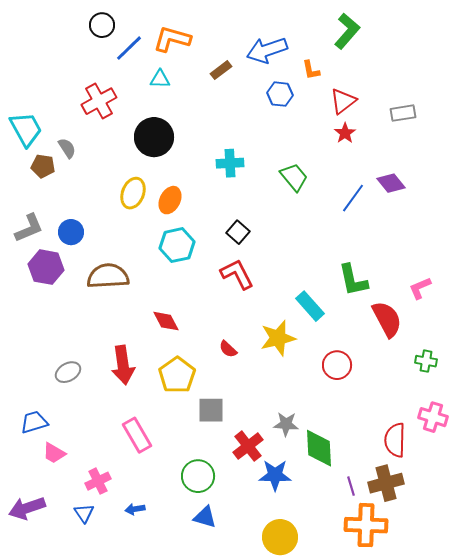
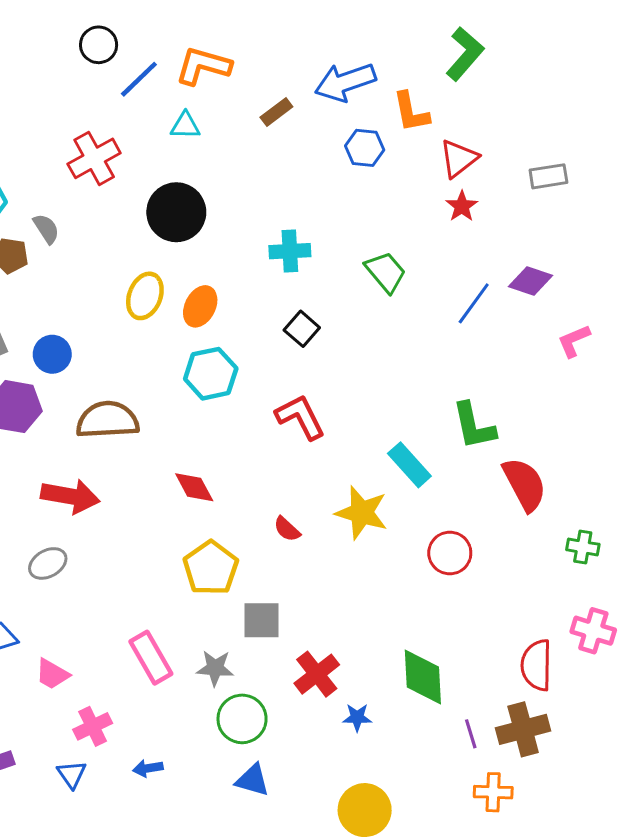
orange L-shape: (311, 70) -> (411, 112), size x1.4
purple diamond: (391, 183) -> (531, 281), turned -32
black square: (238, 232) -> (302, 329), moved
pink L-shape: (420, 288) -> (574, 341), moved
yellow star: (278, 338) -> (362, 513), turned 30
red arrow: (123, 365) -> (70, 496), moved, turned -72
gray star: (286, 424) -> (215, 668), moved
pink trapezoid: (54, 453) -> (52, 674), moved
blue star: (275, 475) -> (357, 717), size x0.6
orange cross: (366, 525) -> (493, 792), size x0.6

